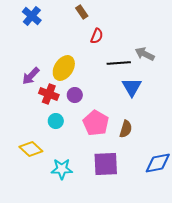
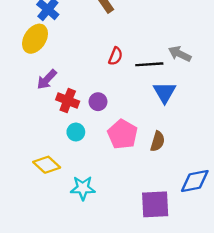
red semicircle: (97, 36) -> (116, 56), moved
yellow ellipse: (64, 68) -> (35, 39), moved
purple square: (106, 164) -> (155, 204), moved

